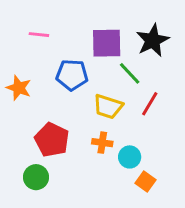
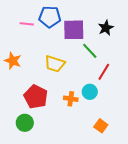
black star: (153, 40) -> (106, 28), size x0.7
blue pentagon: (72, 75) -> (50, 17), moved
yellow trapezoid: (108, 107) -> (55, 64), moved
cyan circle: (130, 157) -> (90, 92), moved

